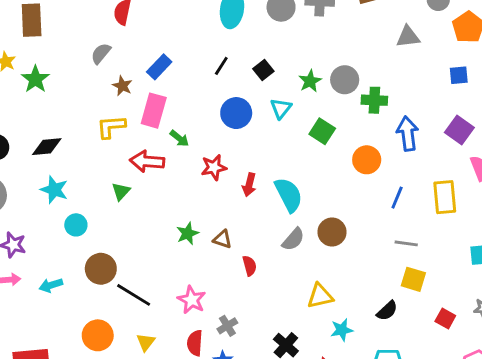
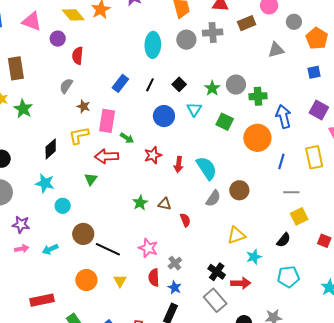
blue rectangle: (159, 67) -> (120, 83), moved
black diamond: (47, 147) -> (51, 149), moved, turned -30
orange circle: (367, 160) -> (257, 138), size x1.4
yellow square: (413, 279) -> (299, 216), turned -36

